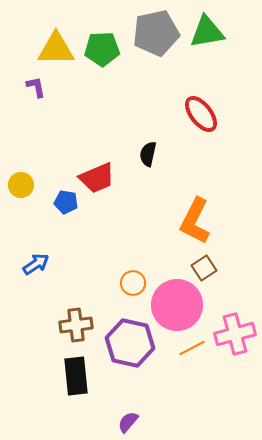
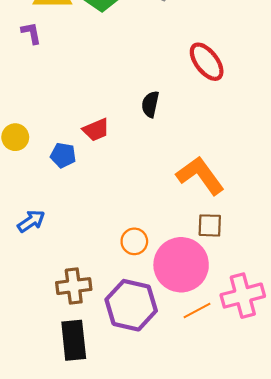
red trapezoid: (97, 178) -> (96, 130), size x0.7
orange L-shape: (195, 221) -> (200, 175), turned 117
brown square: (204, 268) -> (210, 225), turned 35

